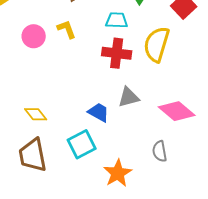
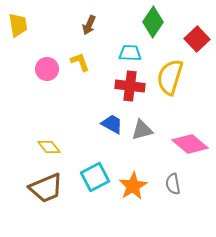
blue trapezoid: (99, 112) -> (112, 124), moved
brown trapezoid: (33, 155) -> (46, 188), turned -102
orange star: (118, 173) -> (133, 186), moved

